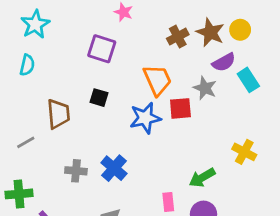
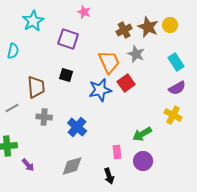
cyan star: (35, 24) -> (33, 21), moved
purple semicircle: (224, 62) -> (177, 88), moved
gray star: (205, 88) -> (136, 54), moved
red square: (180, 108) -> (126, 83), turned -30
gray cross: (76, 171) -> (44, 117), moved

